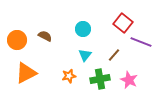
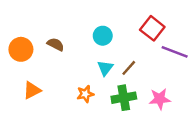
brown line: (114, 55) -> (129, 68), moved
orange triangle: (26, 73) -> (32, 90), size x0.7
pink star: (129, 80) -> (160, 99), turned -30

